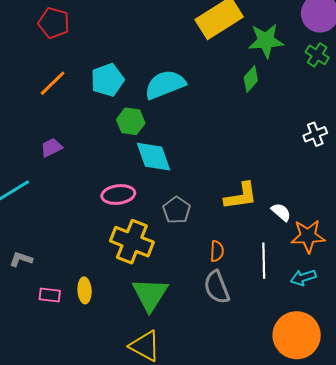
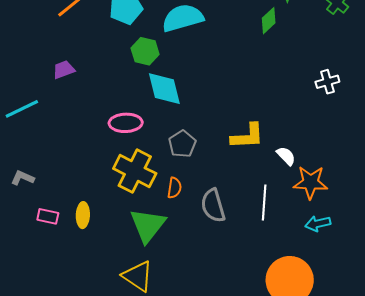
orange semicircle: (217, 251) -> (174, 188), moved
cyan arrow: (303, 278) -> (318, 224), moved
gray semicircle: (217, 287) -> (213, 206), moved

